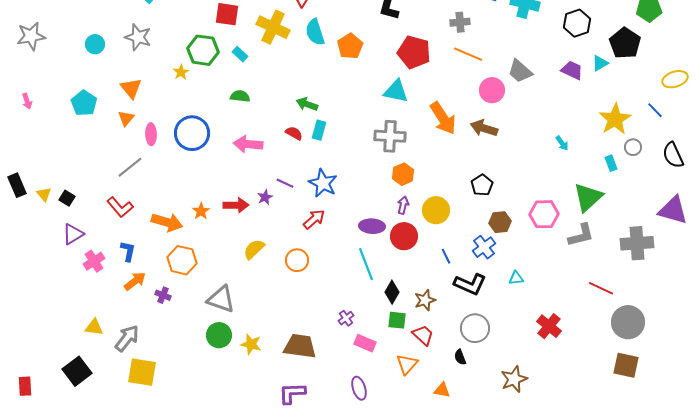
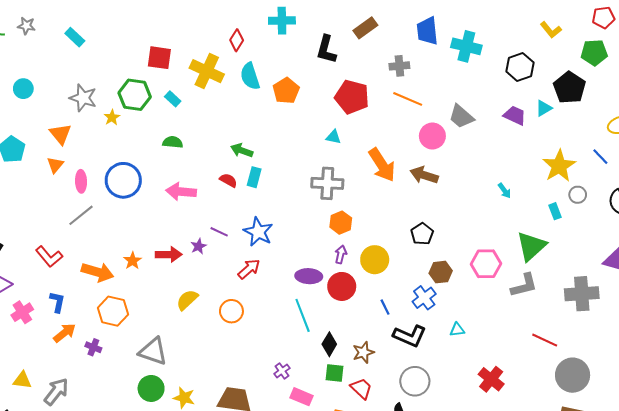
gray star: (138, 37) -> (83, 98), moved
cyan triangle: (396, 91) -> (333, 137), size x0.6
gray line: (130, 167) -> (81, 215), moved

